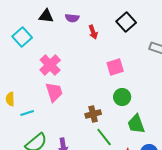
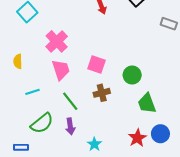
pink square: (115, 67) -> (96, 65), moved, turned 36
yellow semicircle: (10, 99) -> (18, 61), moved
green line: (104, 137) -> (70, 101), moved

